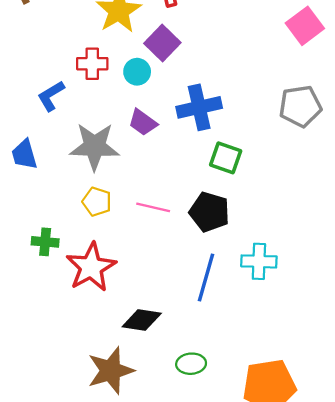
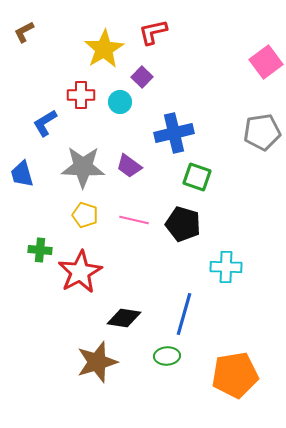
purple square: (162, 43) -> (142, 77), size x0.7
purple trapezoid: (143, 122) -> (129, 166), moved
blue line: (206, 277) -> (184, 314), moved

